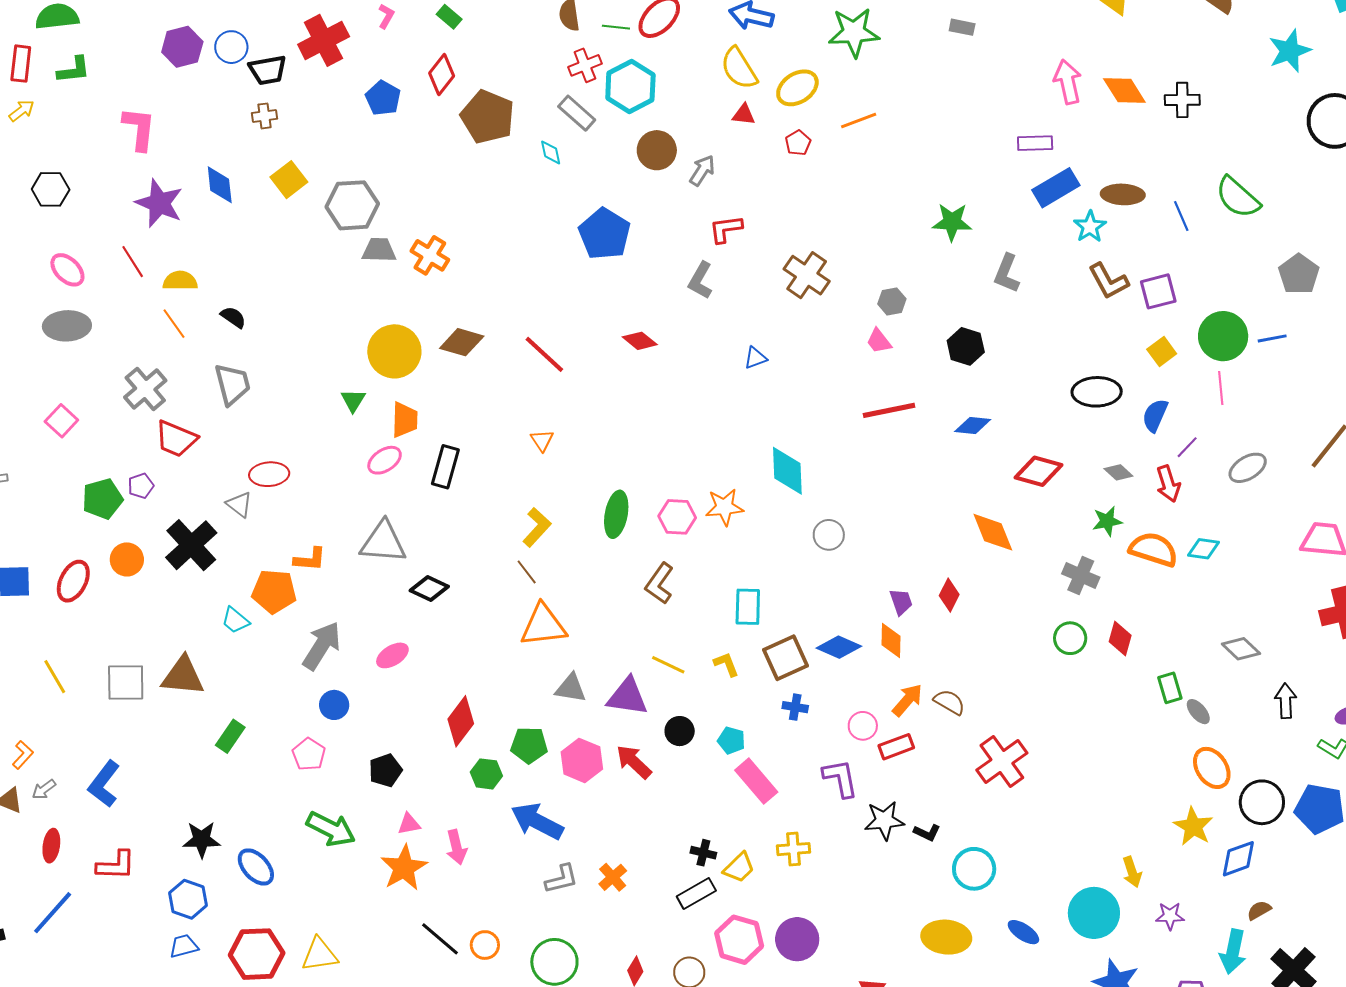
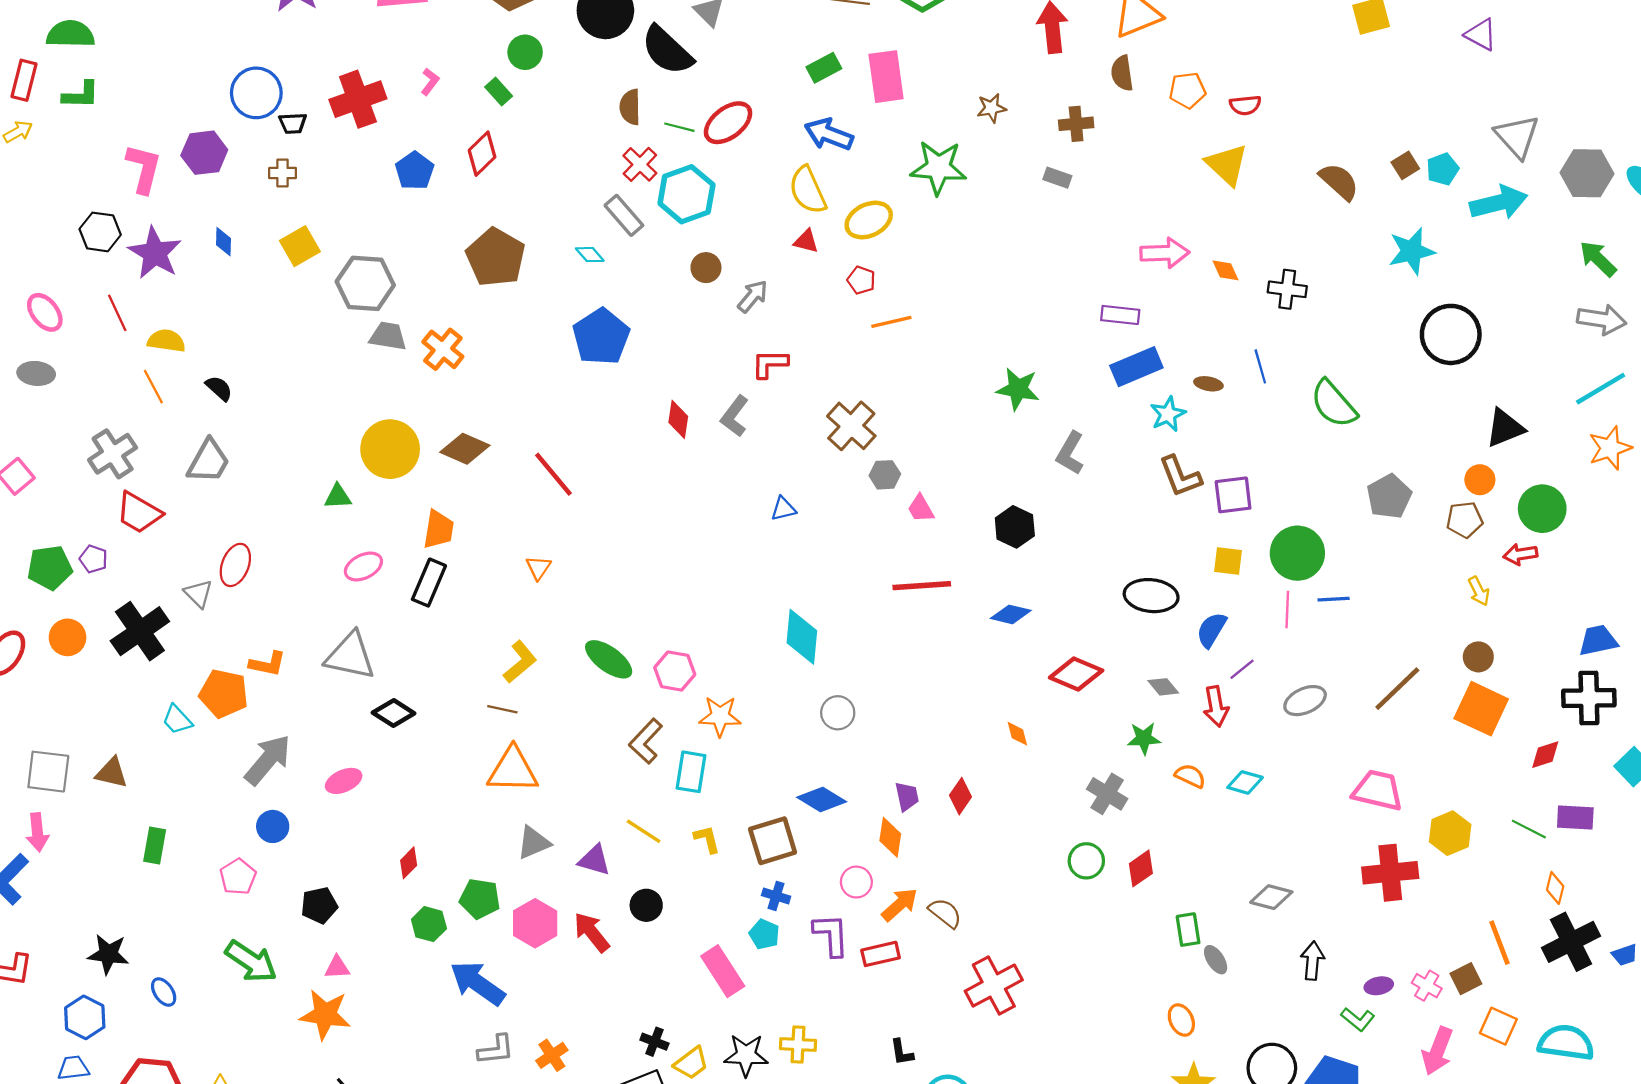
purple hexagon: (182, 47) -> (204, 153), moved
blue circle: (231, 47) -> (256, 93), size x1.4
red cross: (585, 65) -> (640, 164), turned -32
black trapezoid: (268, 70) -> (293, 123), size x0.7
pink arrow: (1068, 82) -> (1165, 253), turned 93
orange diamond: (1124, 90) -> (1226, 270), size x0.6
brown pentagon: (488, 117) -> (496, 257), moved
orange line: (859, 121) -> (891, 322), moved
red pentagon: (798, 143) -> (861, 280), turned -30
brown circle: (657, 150) -> (706, 268), size x0.7
cyan diamond: (551, 152) -> (590, 255), turned -36
blue diamond: (220, 185) -> (224, 242), size x0.7
black hexagon: (51, 189) -> (100, 232), moved
brown ellipse: (1123, 194) -> (1208, 384), size x0.6
blue line: (1181, 216) -> (1260, 366), moved
blue pentagon: (605, 234) -> (601, 337), moved
gray hexagon: (892, 301) -> (885, 475), moved
gray ellipse: (67, 326) -> (36, 373), size x0.7
blue line: (1272, 338) -> (1334, 599), moved
red diamond: (640, 341) -> (678, 419), moved, turned 52
yellow square: (1162, 352) -> (1228, 561), turned 36
gray trapezoid: (232, 384) -> (208, 461), turned 36
green triangle: (353, 400) -> (338, 497), turned 48
orange trapezoid: (405, 420) -> (439, 529), moved
red ellipse: (269, 474) -> (235, 565), turned -72
purple pentagon: (141, 486) -> (93, 559), turned 30
orange star: (724, 507) -> (720, 716), moved
green ellipse: (616, 514) -> (609, 659), turned -72
orange diamond: (993, 532) -> (1017, 734), size x0.5
orange semicircle: (1153, 549) -> (1190, 776), size x0.6
brown line: (527, 572) -> (502, 709), turned -48
cyan rectangle: (748, 607) -> (691, 772), moved
red diamond: (1120, 639) -> (1141, 868), turned 32
blue diamond: (839, 647) -> (822, 799), moved
gray diamond: (1241, 649) -> (1271, 897), turned -36
brown triangle: (183, 676) -> (112, 773), size x0.7
gray triangle: (571, 688) -> (533, 843), turned -40
purple triangle: (627, 697) -> (594, 860), size x0.7
red diamond: (461, 721) -> (409, 863), size x0.6
pink circle: (863, 726) -> (856, 882), moved
green rectangle: (230, 736) -> (155, 846), turned -32
cyan pentagon: (731, 740) -> (764, 934), moved
orange ellipse: (1212, 768) -> (1181, 1020), moved, size x0.7
purple L-shape: (840, 778) -> (831, 935), moved
black star: (884, 820) -> (746, 1055), moved
black L-shape: (927, 833) -> (902, 1052), turned 48
pink arrow: (456, 847) -> (37, 832), moved
yellow cross: (794, 849) -> (798, 1045), moved
blue ellipse: (256, 867) -> (164, 992), size x0.7
orange star: (404, 868) -> (325, 1015), turned 30

